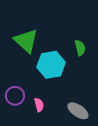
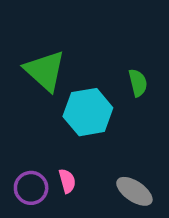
purple circle: (15, 96) -> (31, 188), moved

